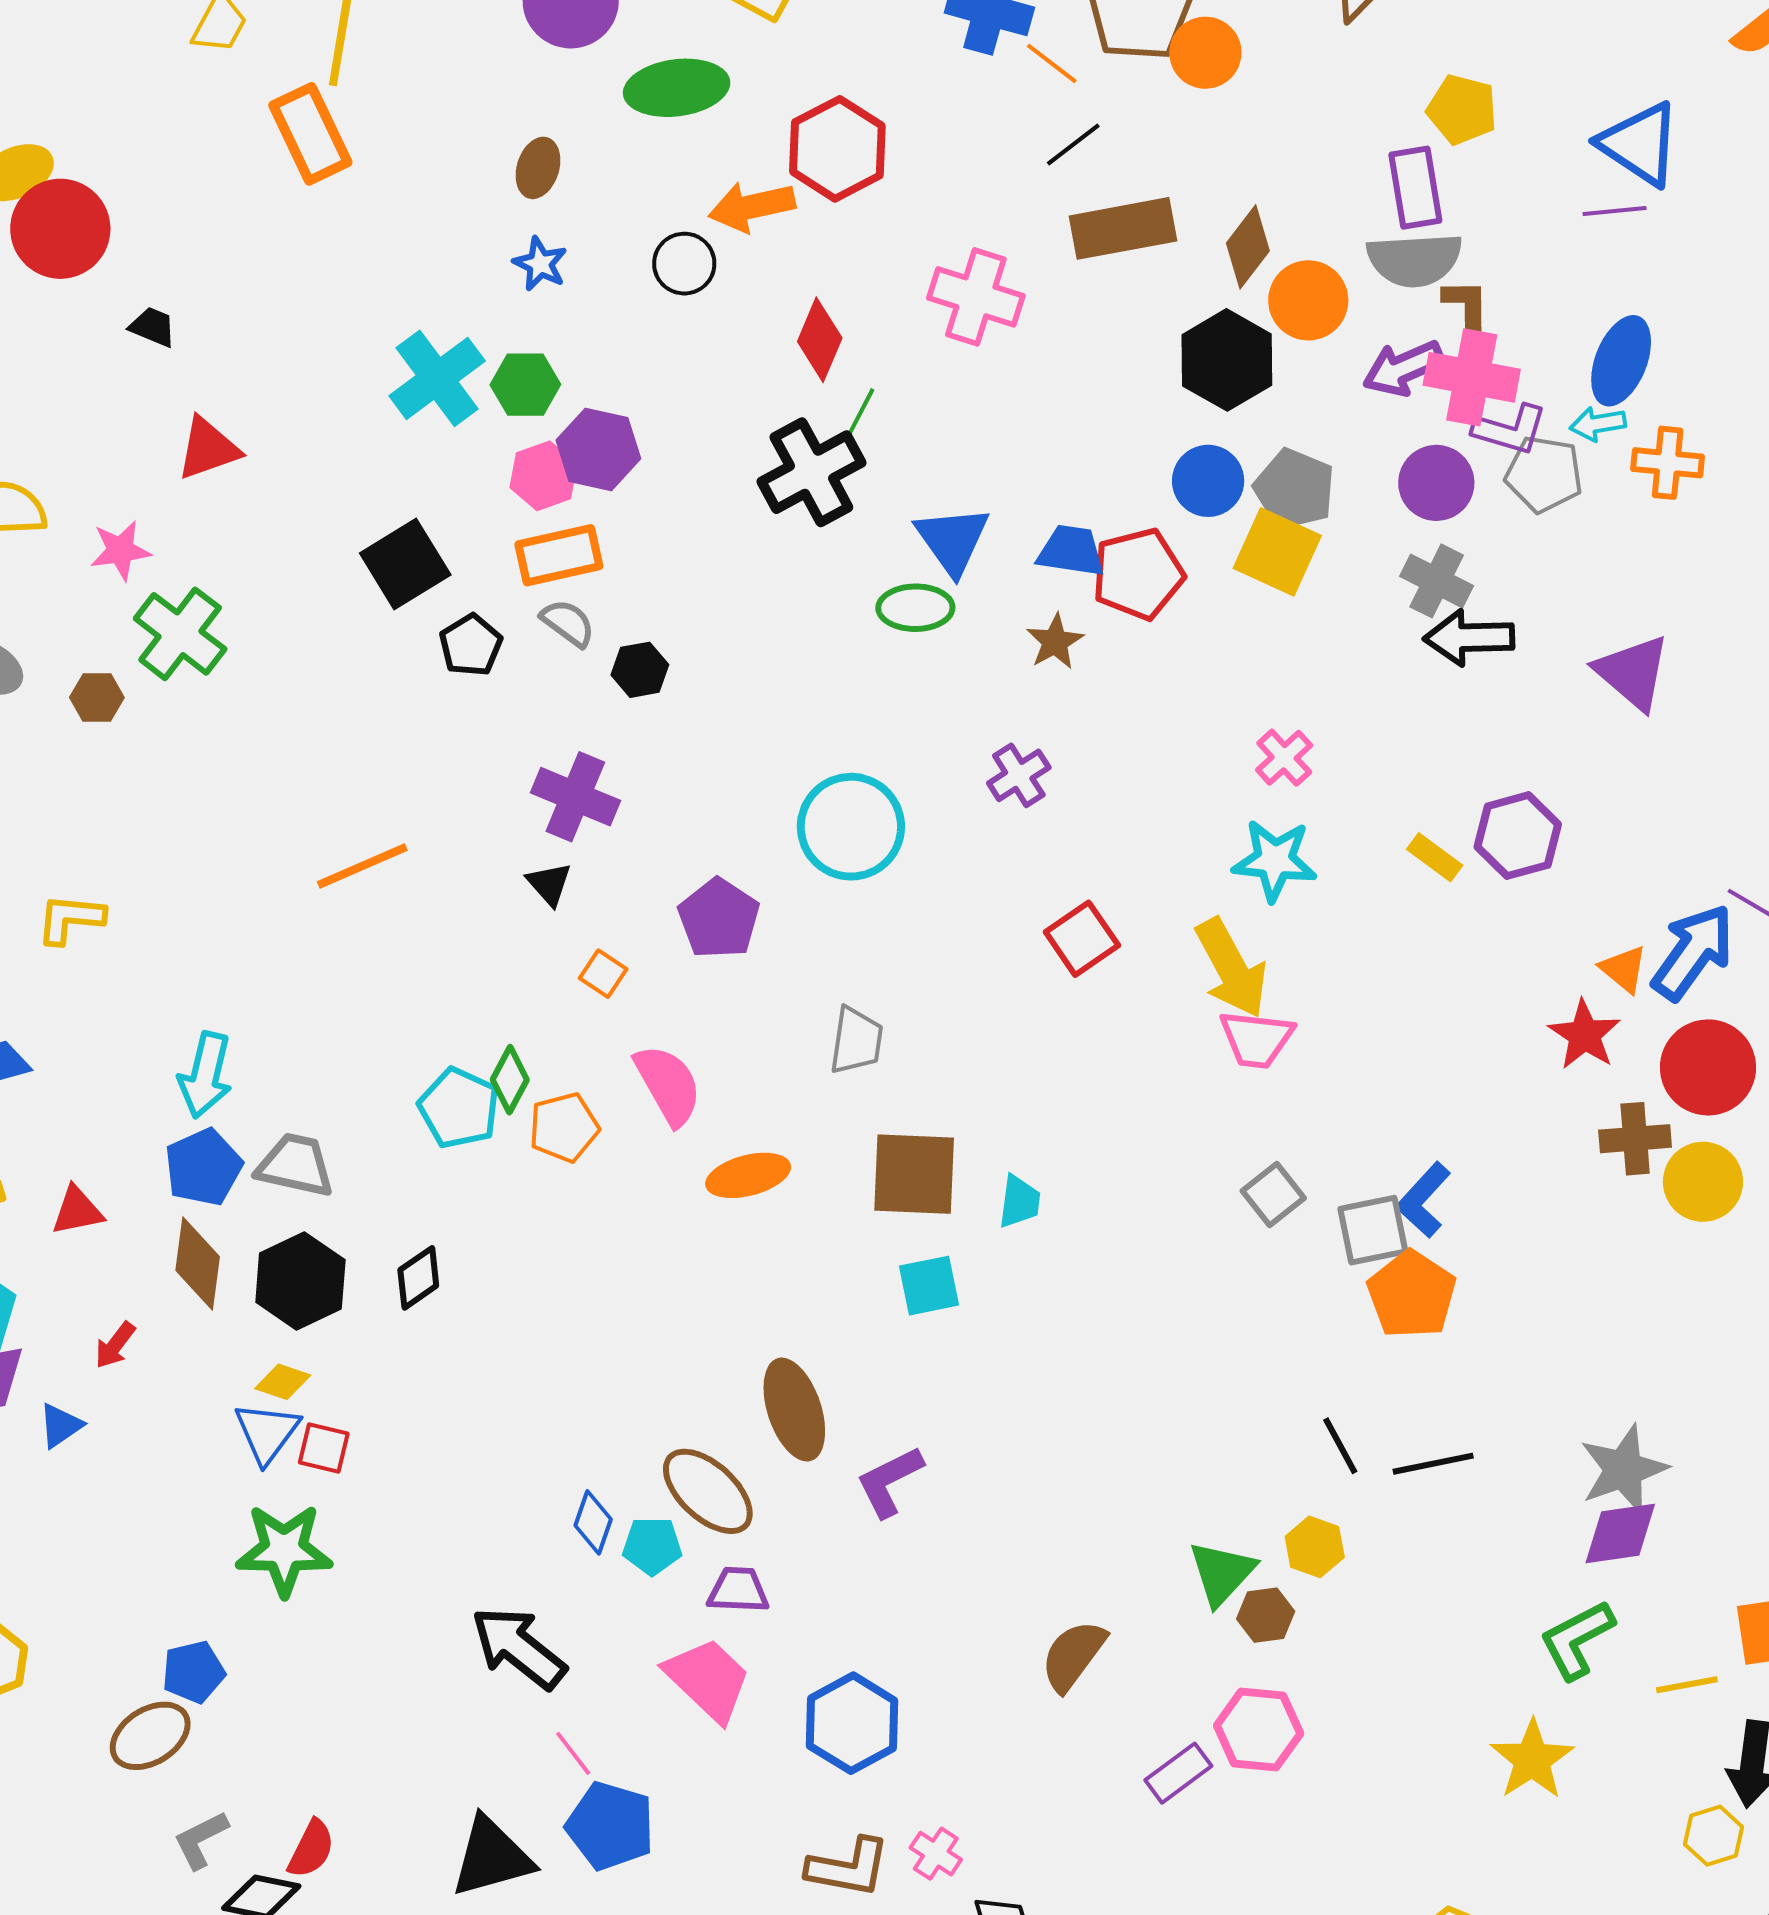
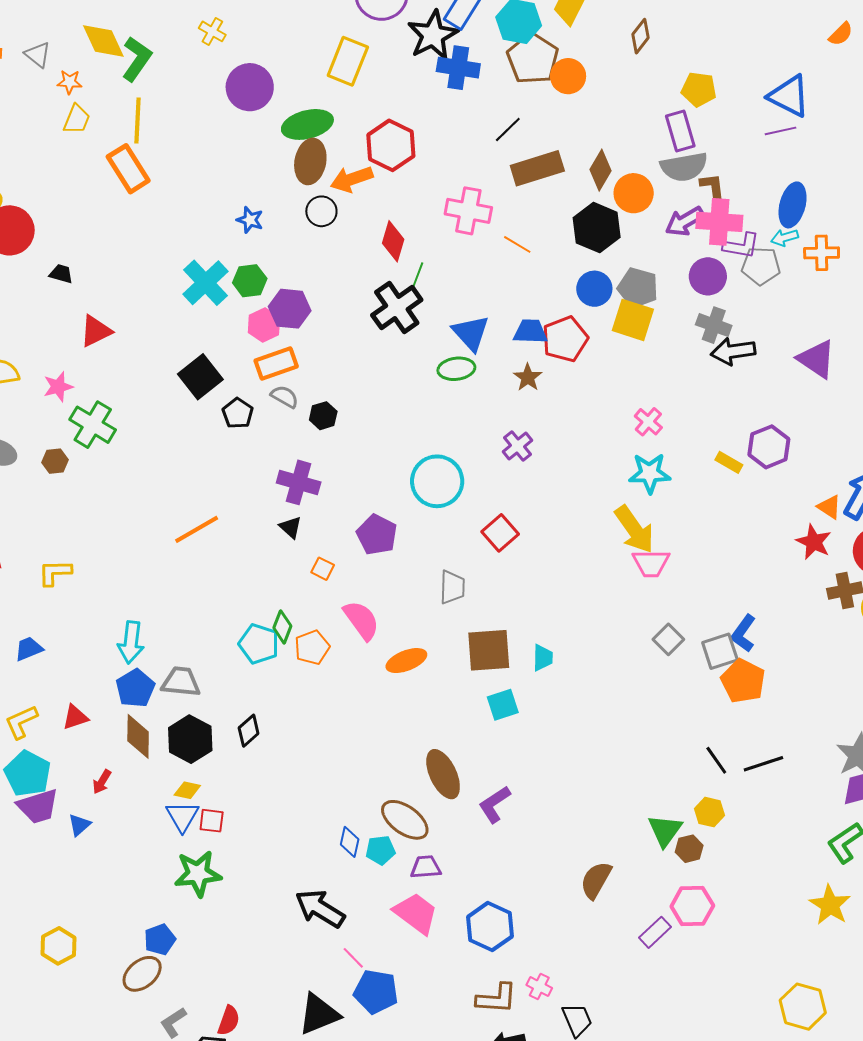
orange line: (1052, 63) -> (517, 244), moved
brown ellipse: (538, 168) -> (310, 161), moved, size x1.5
red square: (1082, 939) -> (500, 533), moved

